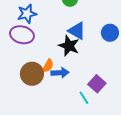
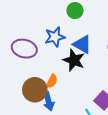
blue star: (27, 14) -> (55, 37), moved
blue arrow: (60, 73) -> (49, 101), moved, turned 78

